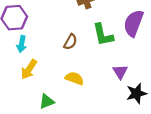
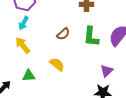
yellow arrow: (29, 69) -> (23, 45), turned 90
purple triangle: (120, 72) -> (107, 71), moved

